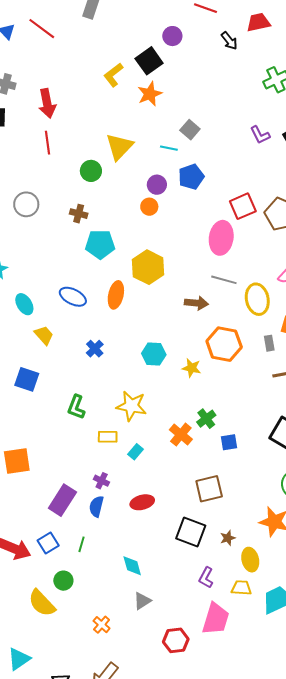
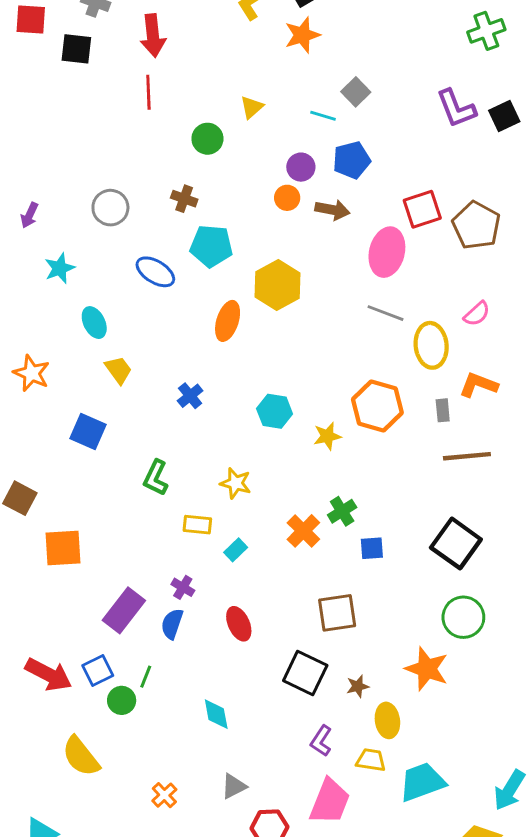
purple L-shape: (260, 135) -> (456, 108), size x1.4
yellow triangle: (119, 147) -> (252, 107), size x0.6
gray circle: (26, 204) -> (110, 208), moved
blue ellipse: (73, 297) -> (155, 272), moved
brown arrow: (196, 303) -> (332, 210), moved
yellow star: (192, 368) -> (327, 436), turned -30
yellow star: (131, 406) -> (236, 483), size x0.7
red ellipse: (142, 502) -> (239, 624), turned 75
green circle: (63, 581) -> (122, 700), moved
gray triangle: (142, 601) -> (234, 786), moved

